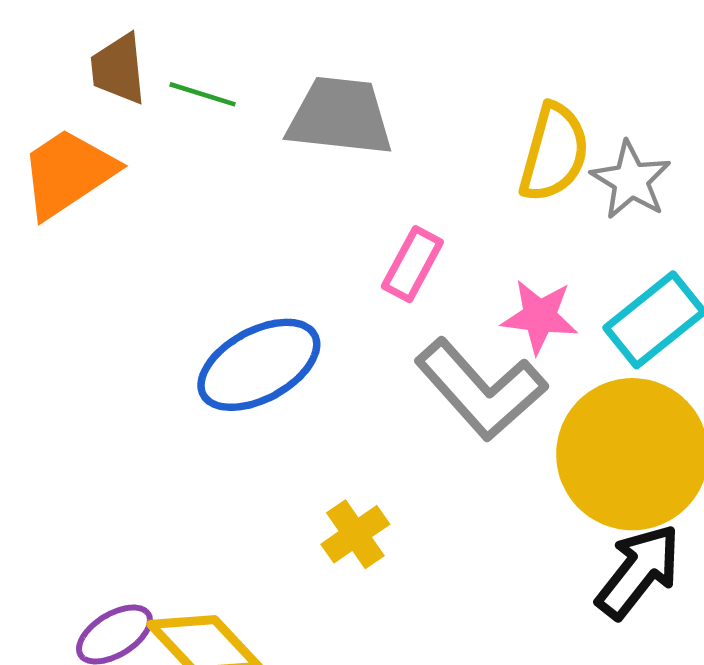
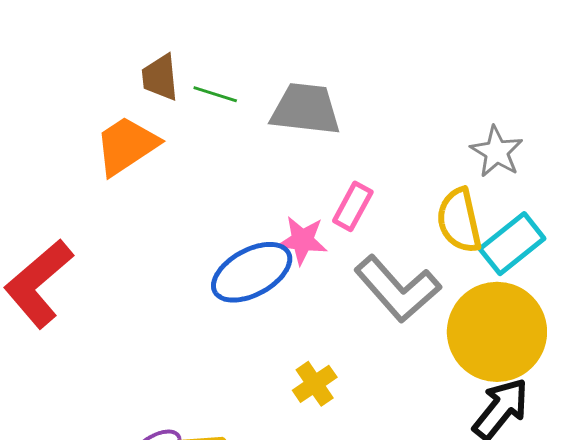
yellow semicircle: (554, 153) -> (459, 220), moved, turned 152
pink star: (540, 317) -> (302, 240), moved

